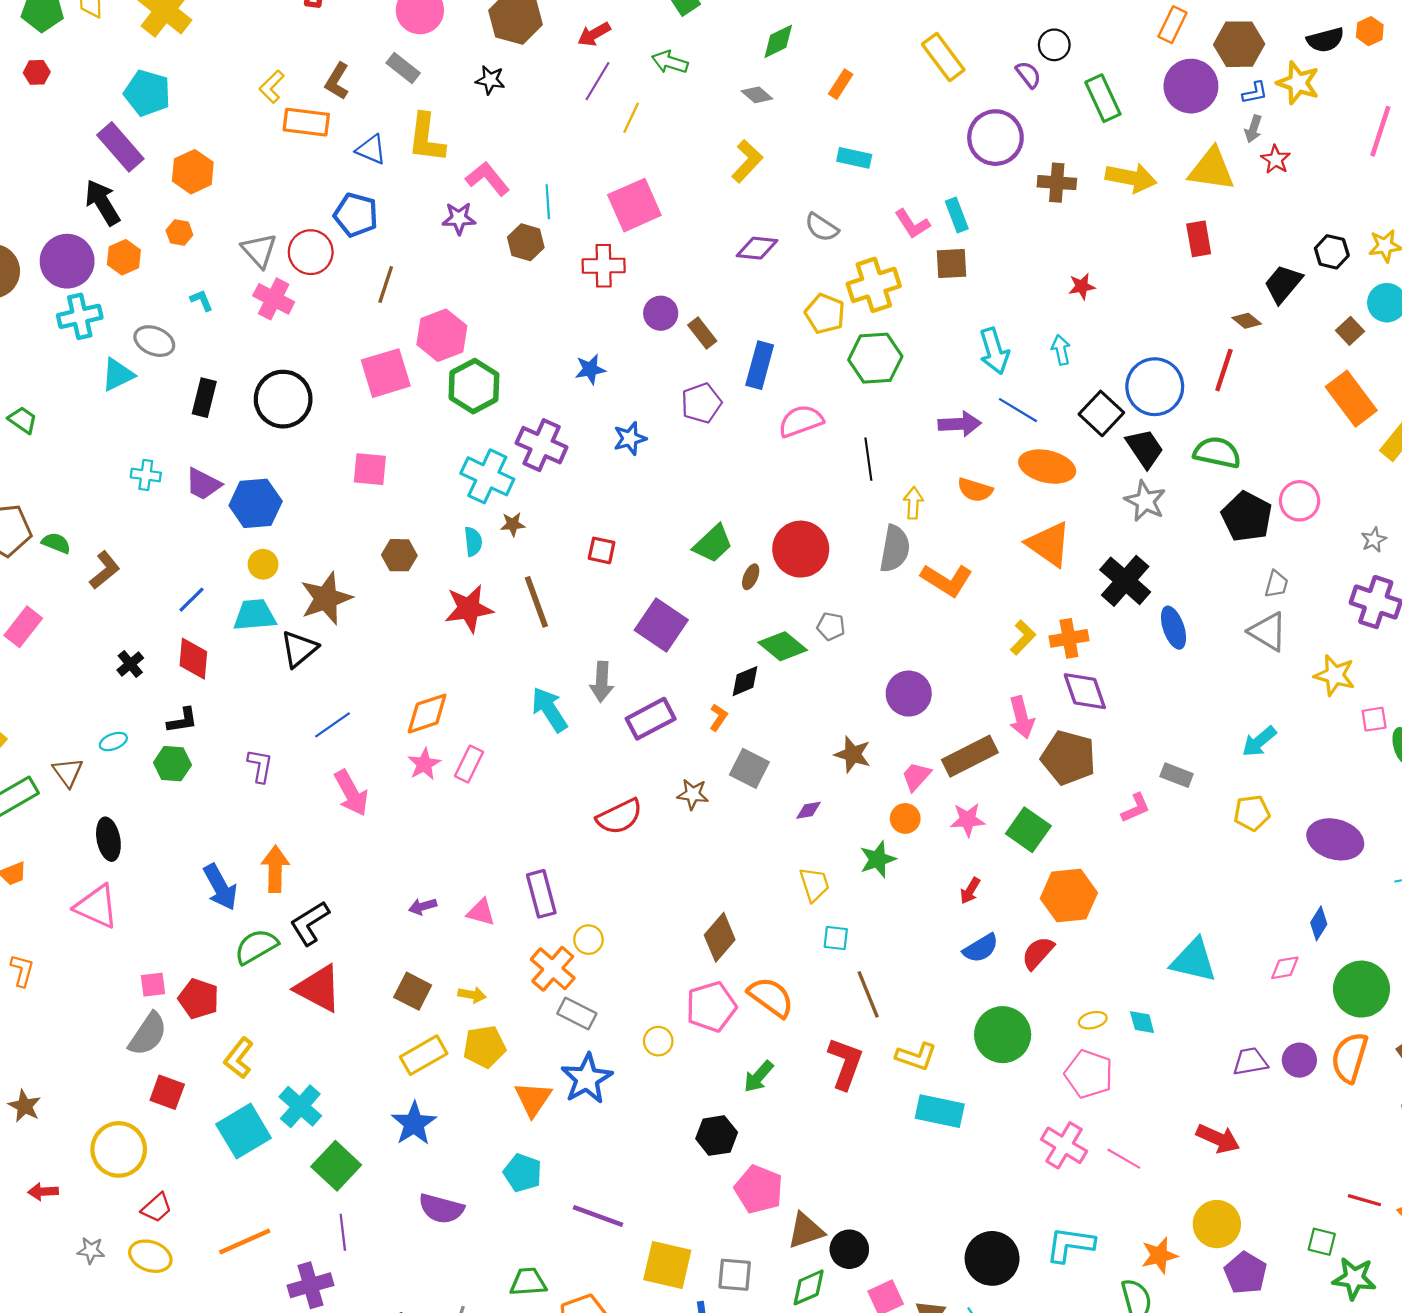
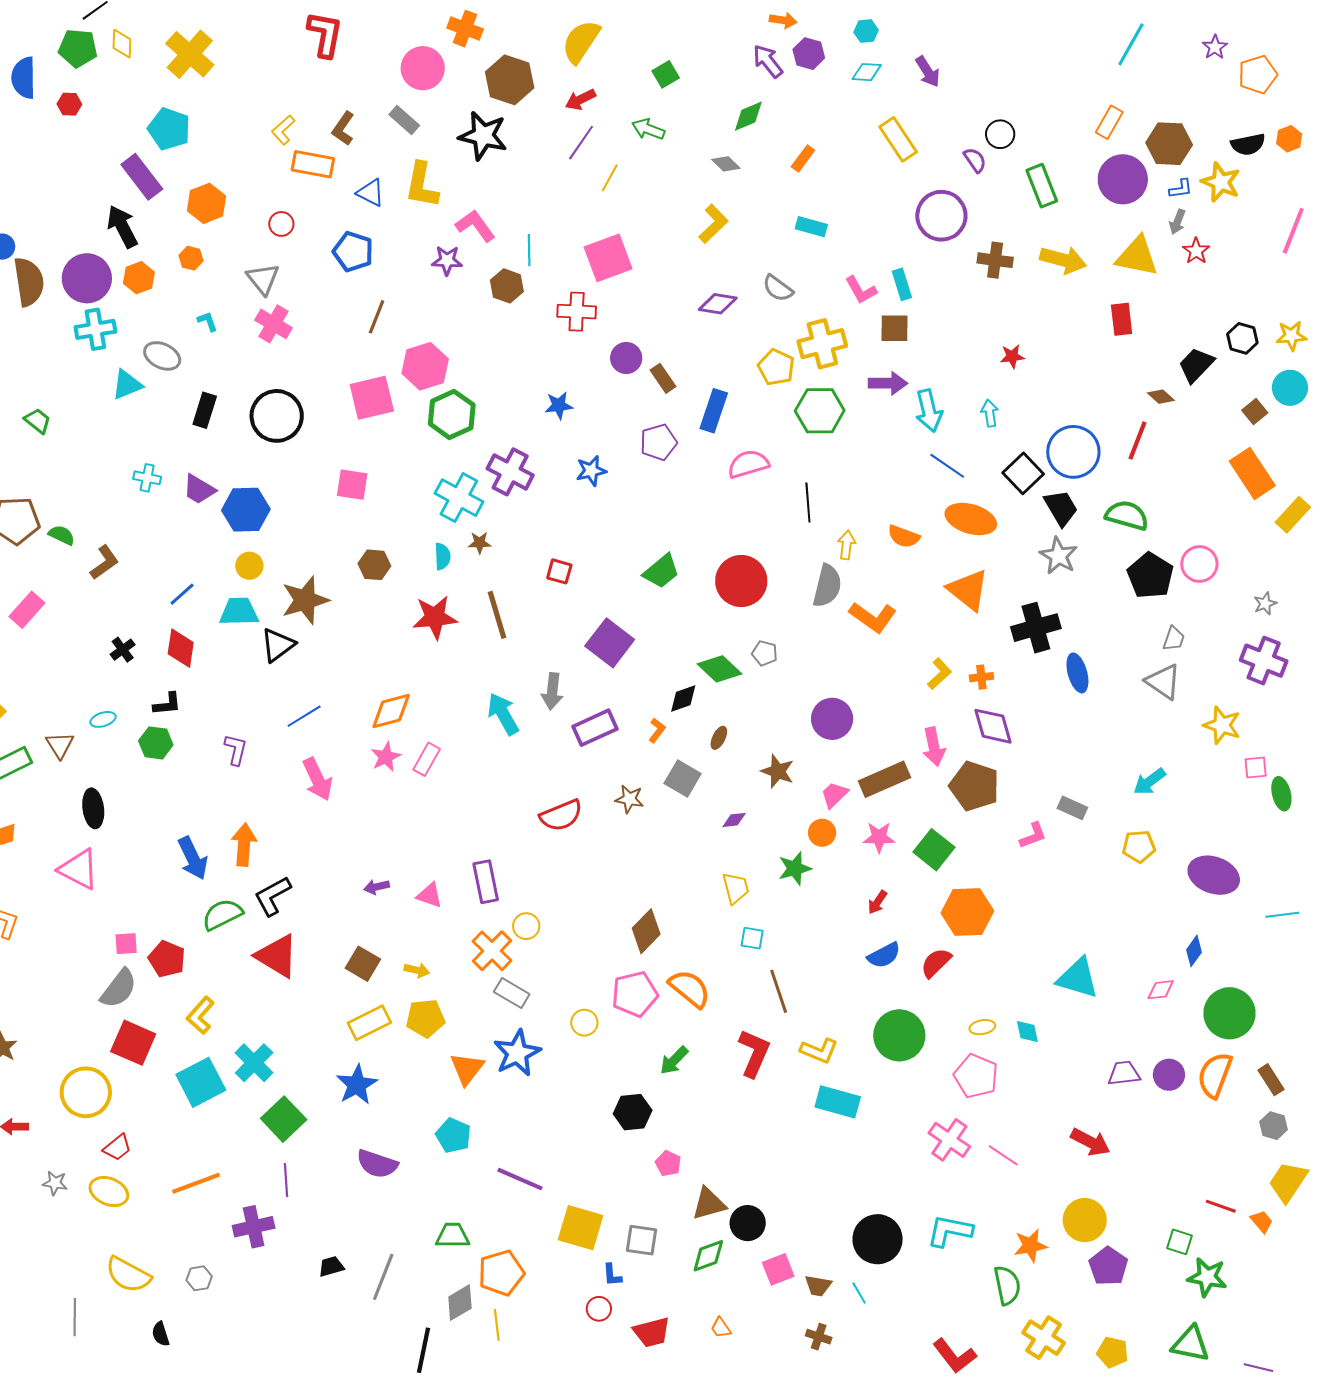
black star: (490, 80) -> (483, 136), size x1.8
red circle: (311, 252) -> (281, 224), moved, size x0.6
purple arrow: (960, 424) -> (888, 383), moved
brown ellipse: (751, 577) -> (719, 738), moved
black cross: (1125, 581) -> (1036, 628), turned 30
orange cross: (1069, 638) -> (981, 677), size x0.7
red square: (167, 1092) -> (133, 1043), size x1.4
pink pentagon: (759, 1189) -> (668, 1163), size x0.6

